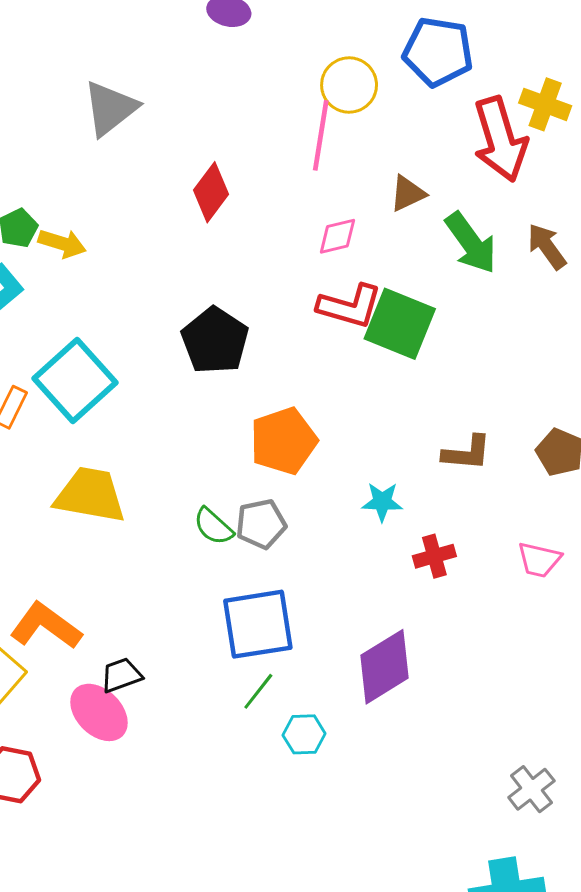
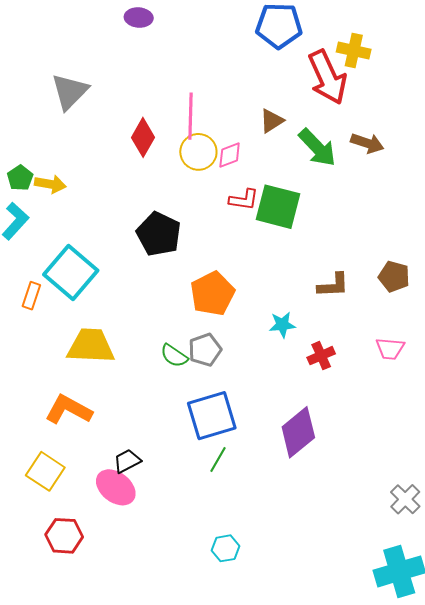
yellow circle: (349, 85) -> (198, 152), moved
pink line: (321, 135) -> (190, 116), moved
brown arrow: (547, 246) -> (367, 143), turned 152
red L-shape: (350, 306) -> (244, 200), size x0.7
orange L-shape: (46, 626) -> (69, 410), moved
cyan hexagon: (304, 734) -> (226, 548), moved

